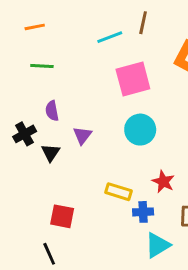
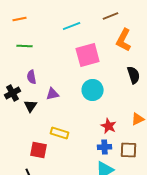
brown line: (143, 23) -> (111, 16), moved, turned 56
purple triangle: (82, 135) -> (53, 94), turned 40
yellow rectangle: (118, 192) -> (60, 133), moved
blue cross: (143, 212) -> (105, 147), moved

